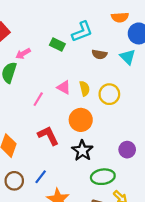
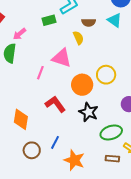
green rectangle: (57, 45) -> (49, 20), turned -32
pink triangle: (64, 87) -> (62, 58), size x1.5
yellow semicircle: (85, 88) -> (78, 38), moved
yellow circle: (109, 94) -> (106, 75), moved

